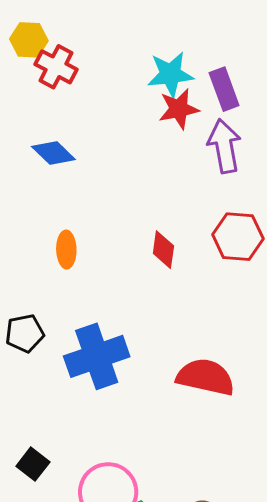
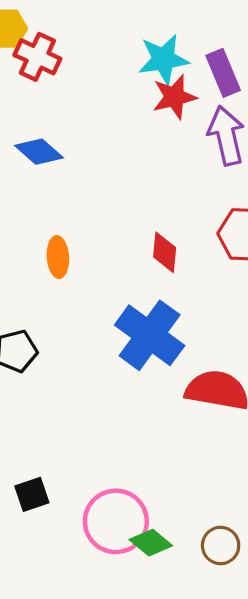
blue cross: (97, 356) -> (150, 335), moved, turned -32
black square: (33, 464) -> (32, 494), turned 36

